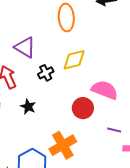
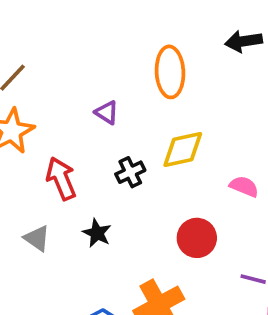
purple triangle: (25, 47) -> (107, 112), moved, size x0.6
pink semicircle: (105, 90) -> (244, 186), moved, size x0.6

